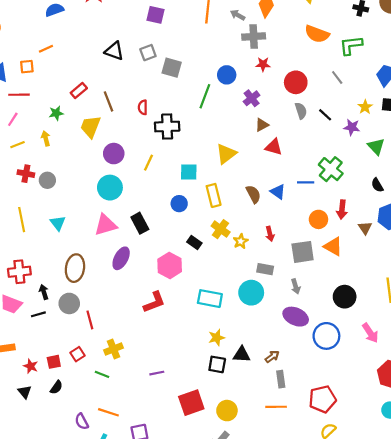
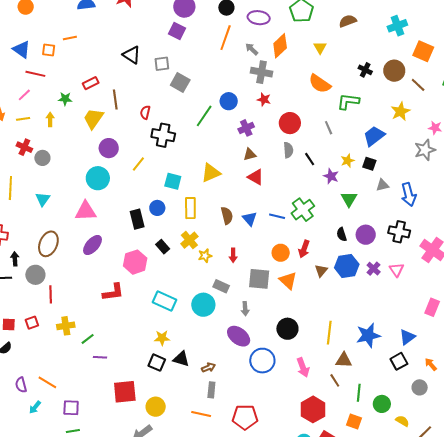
black rectangle: (140, 223) -> (137, 219), moved
green line: (102, 374) -> (88, 339), moved, turned -72

